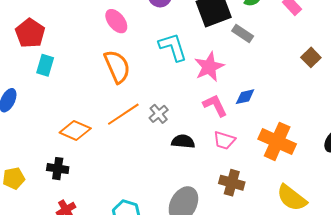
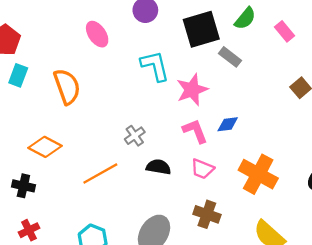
orange semicircle: (117, 67) -> (67, 87), moved
orange line: (123, 114) -> (100, 174), moved

